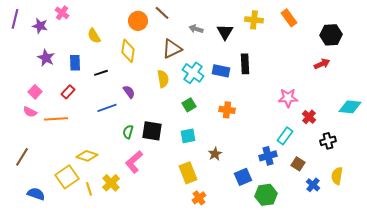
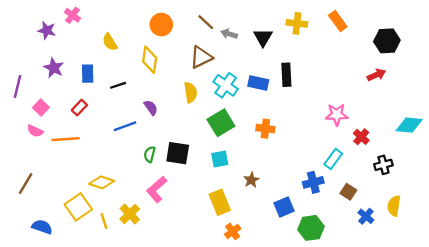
brown line: (162, 13) -> (206, 22), moved
purple line: (15, 19) -> (18, 87), moved
green square: (189, 105) -> (221, 123), size x1.6

